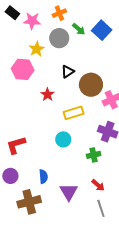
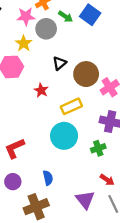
pink star: (32, 21) -> (26, 16), moved
cyan circle: (63, 139) -> (64, 136), size x1.6
purple triangle: (69, 192) -> (85, 200), moved

